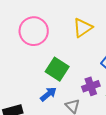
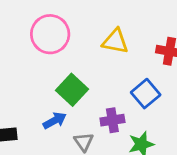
yellow triangle: (83, 28) -> (115, 41), turned 35

